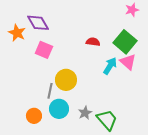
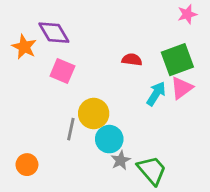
green square: (125, 42) -> (177, 60), turned 30
pink triangle: (128, 62) -> (182, 88), turned 42
cyan circle: (59, 109) -> (109, 139), moved
orange circle: (34, 116) -> (27, 165), moved

